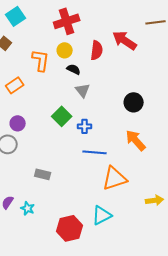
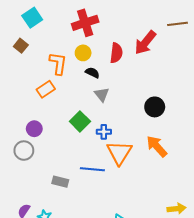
red arrow: (125, 40) -> (145, 43), turned -85
orange rectangle: (15, 85) -> (46, 89), moved
blue line: (95, 152) -> (92, 169), moved
orange triangle: (115, 178) -> (119, 153), moved, turned -40

